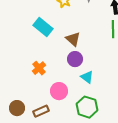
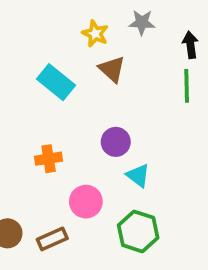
brown triangle: (73, 39) -> (112, 69), moved
orange cross: (39, 68) -> (49, 159), turned 32

